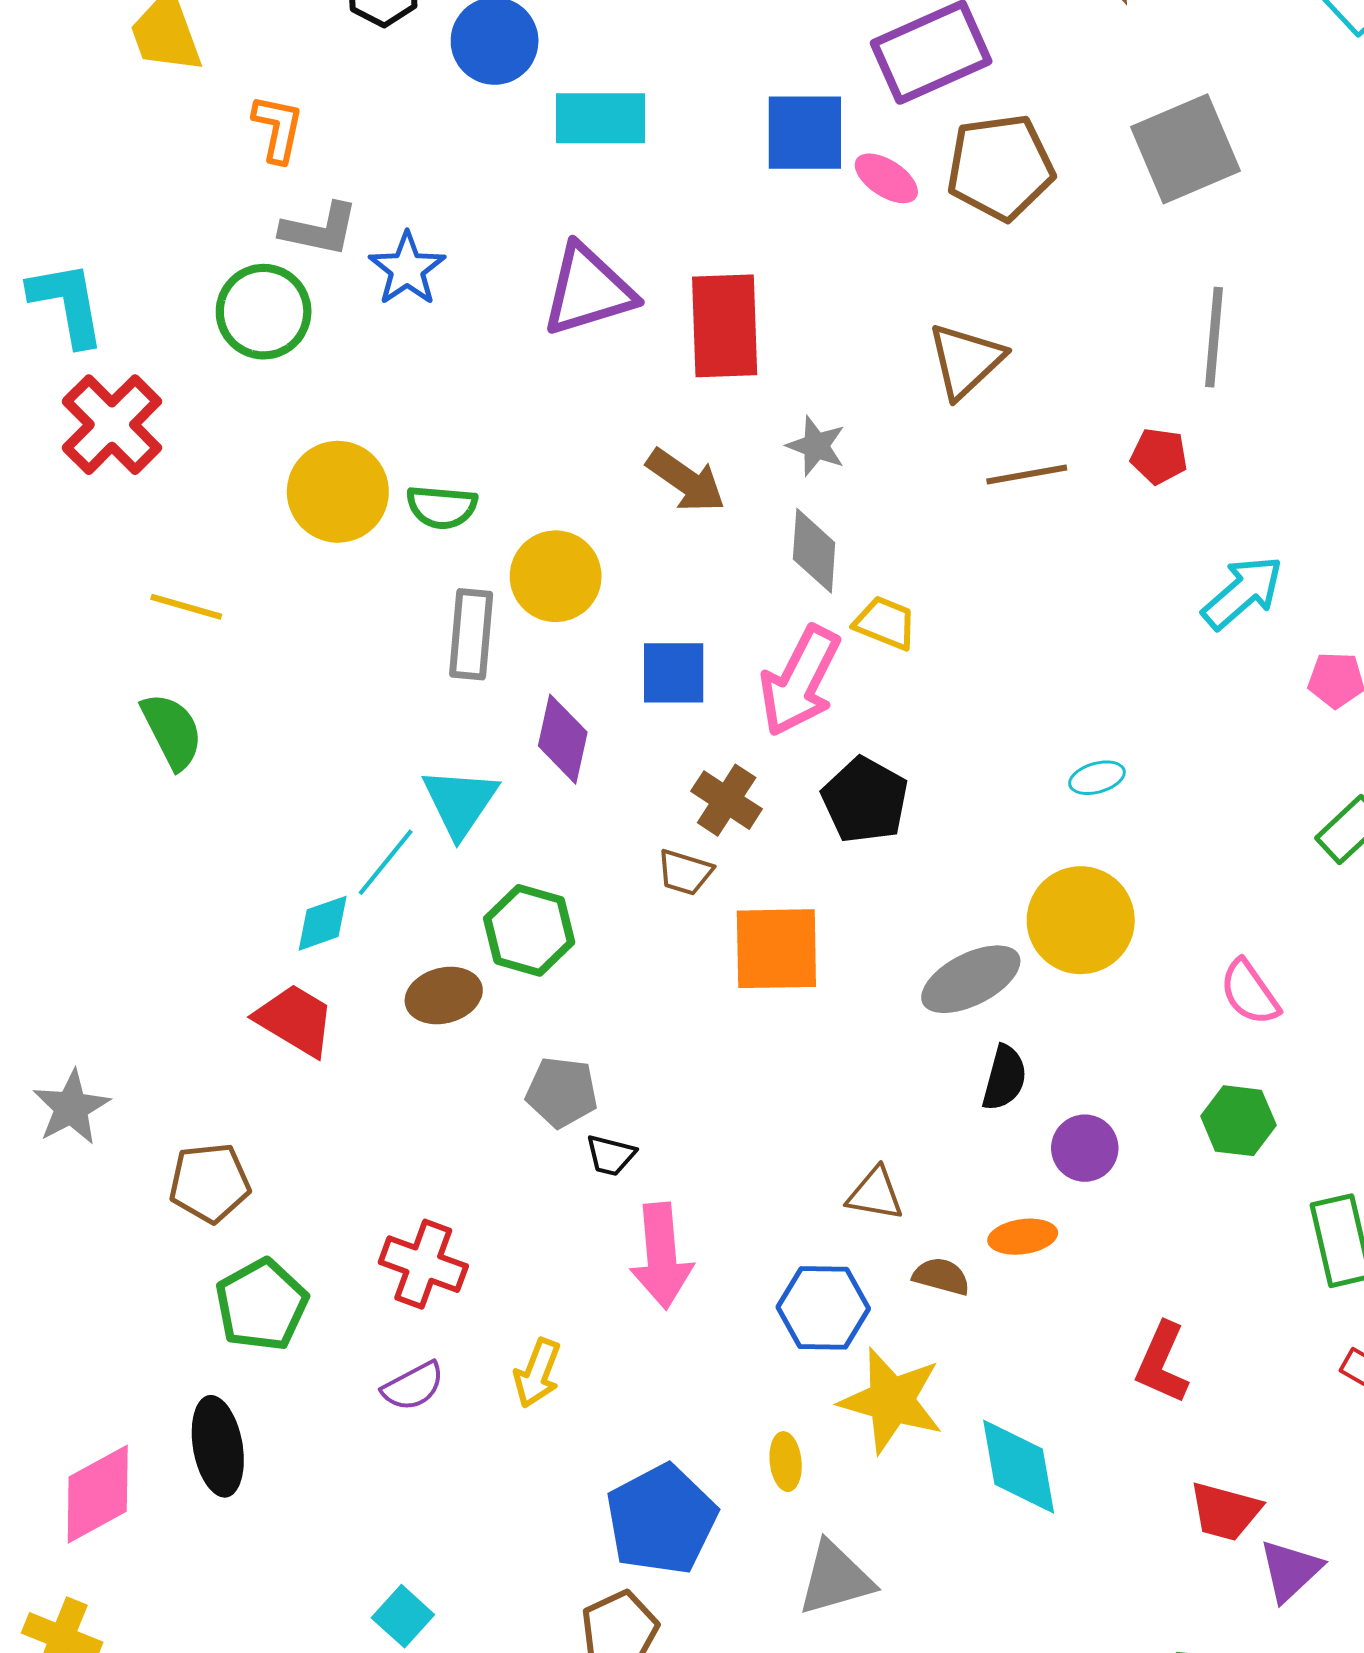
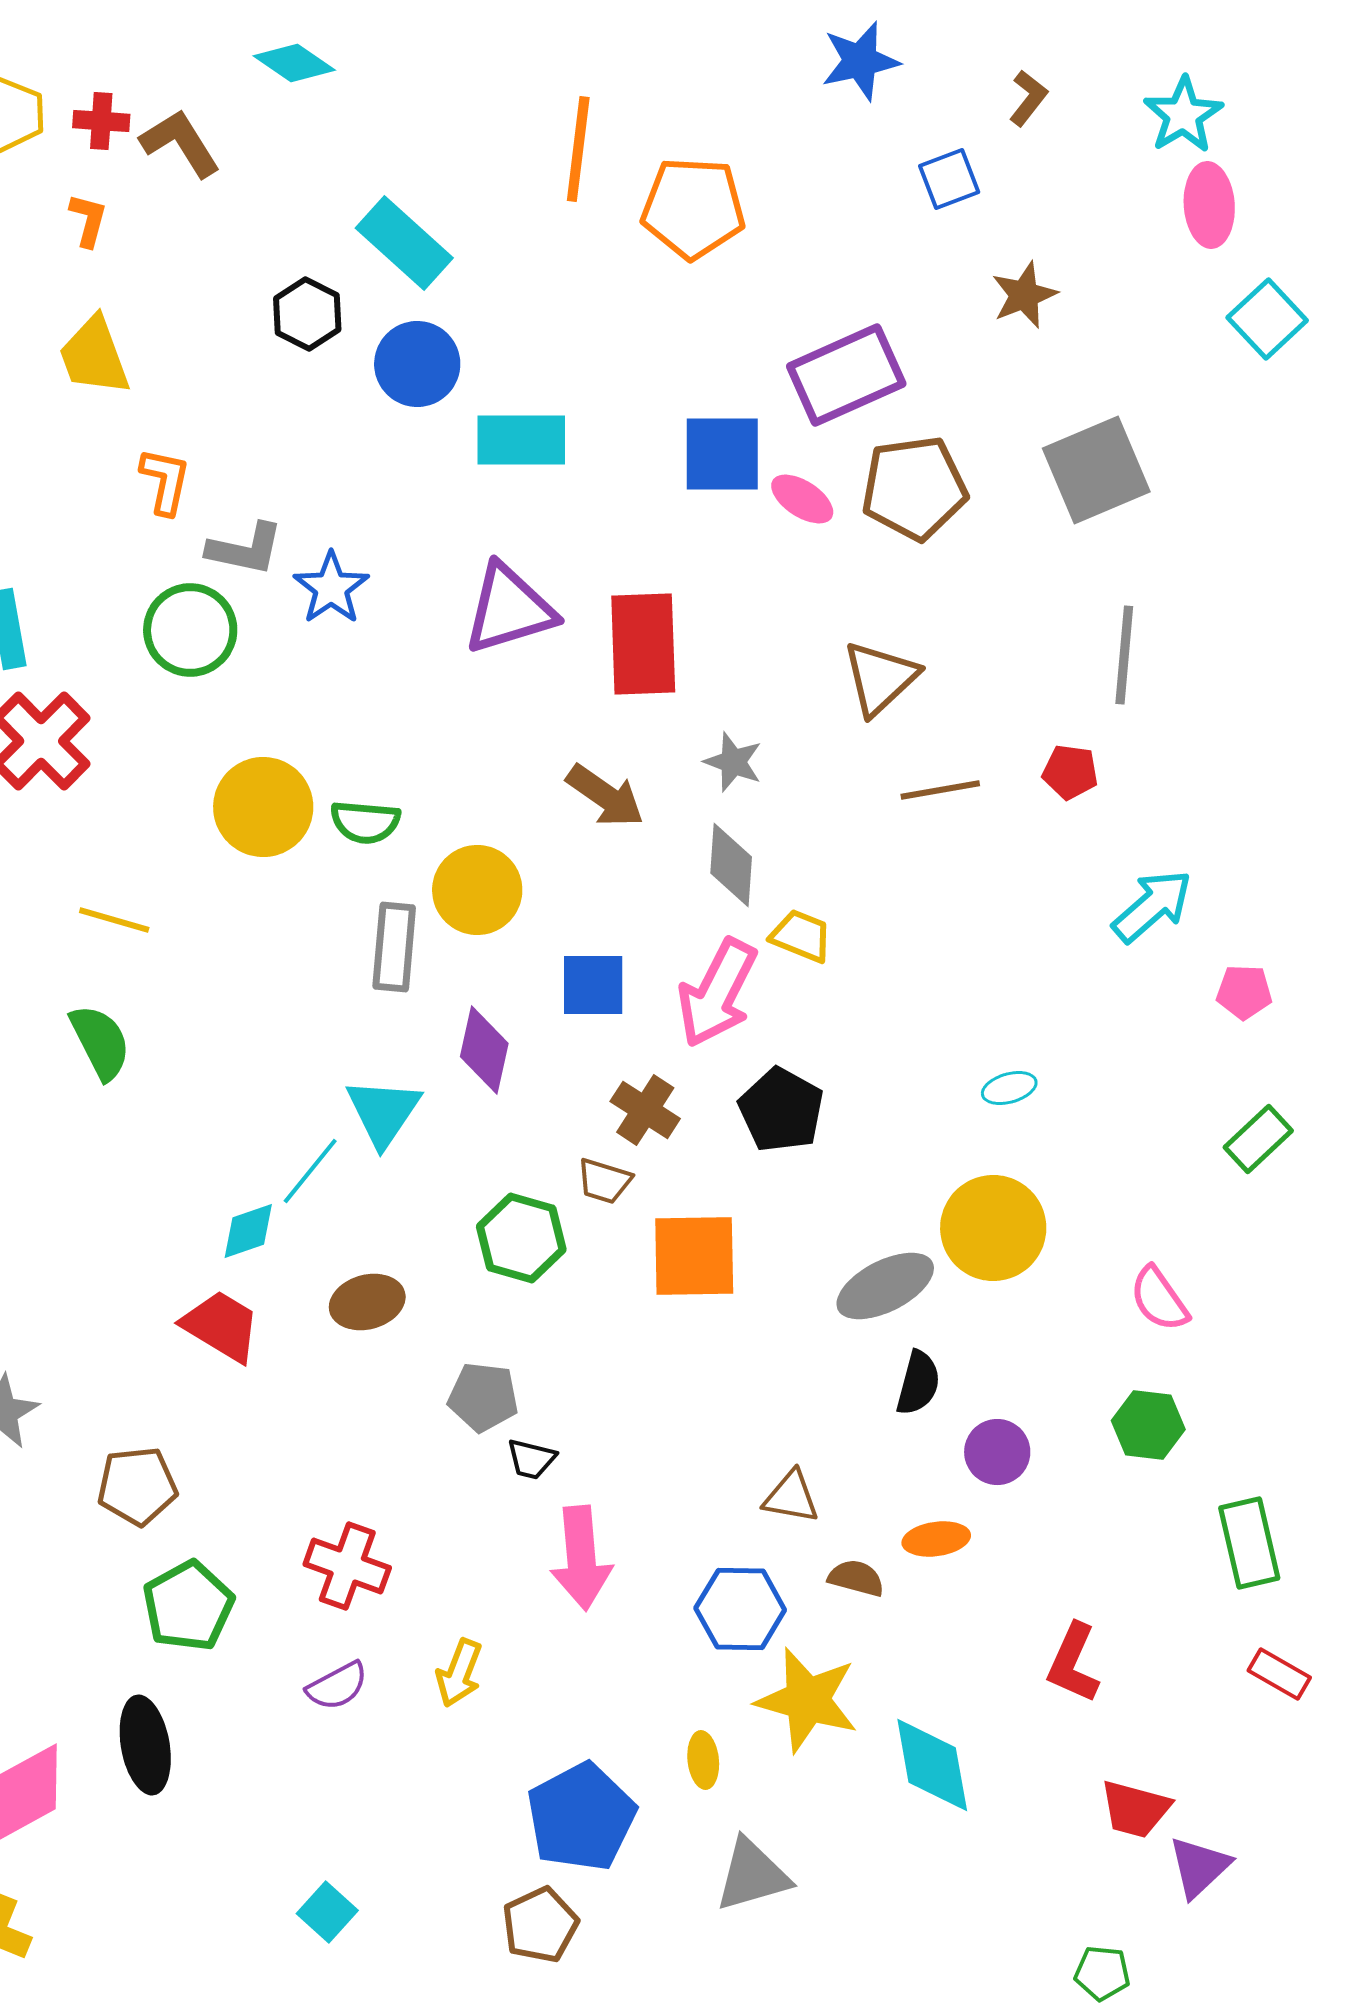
orange L-shape: (278, 128) -> (165, 481), moved
green hexagon: (529, 930) -> (521, 1238), moved

